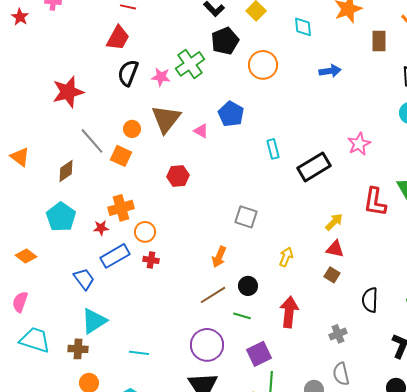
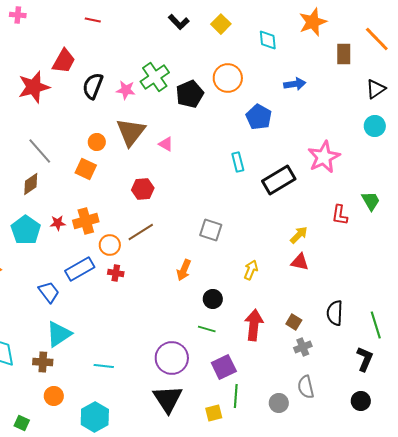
red trapezoid: (118, 38) -> (64, 61), moved
black pentagon: (225, 41) -> (190, 94), moved
red star: (68, 92) -> (34, 87), moved
blue pentagon: (231, 114) -> (259, 117), moved
gray line: (92, 141) -> (40, 151), moved
pink star: (359, 144) -> (324, 157), size x1.4
red L-shape: (375, 202) -> (340, 215), size x0.7
red star: (101, 228) -> (58, 223), moved
brown square: (332, 275) -> (294, 322), moved
brown line: (213, 295) -> (141, 232), moved

